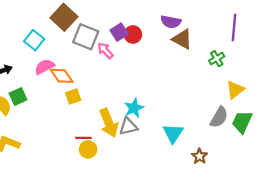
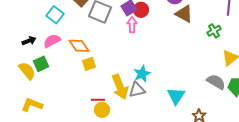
pink arrow: (105, 51) -> (132, 25), moved, turned 42
pink semicircle: (44, 67) -> (52, 41), moved
gray semicircle: (219, 117) -> (216, 82), turned -90

